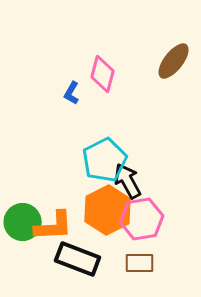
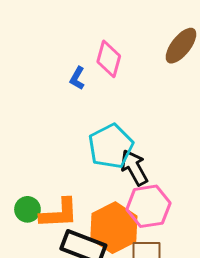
orange hexagon: (108, 210) -> (114, 228), moved
green circle: (23, 222) -> (27, 209), size x0.7

